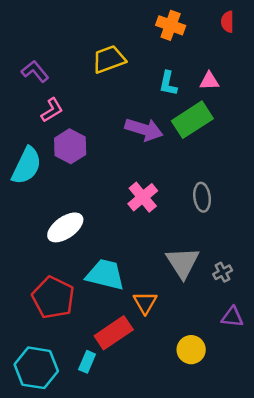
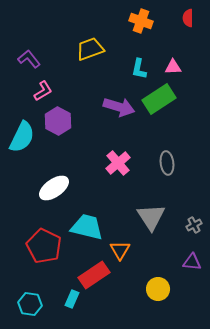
gray cross: (223, 272) -> (194, 225), moved
cyan hexagon: (36, 368) -> (30, 304), size x0.7

